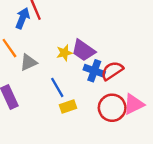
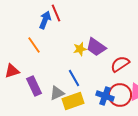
gray triangle: (29, 62) -> (57, 93), moved
blue cross: (94, 71) -> (105, 96), moved
yellow rectangle: (68, 107) -> (73, 101), moved, size x1.5

